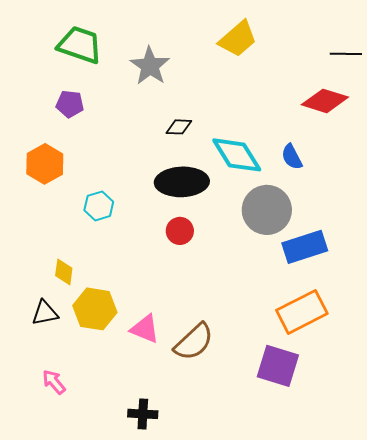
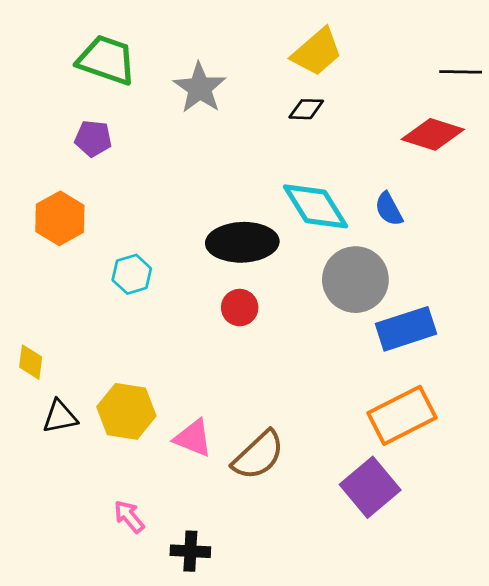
black diamond: (179, 127) -> (306, 109), moved
yellow diamond: (64, 272) -> (31, 362), moved
purple square: (278, 366) -> (370, 487), turned 33
pink arrow: (54, 382) -> (129, 517), moved

